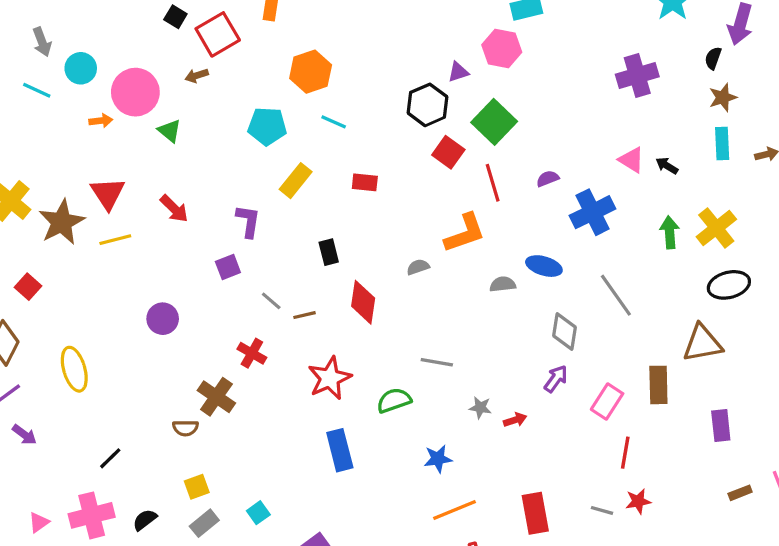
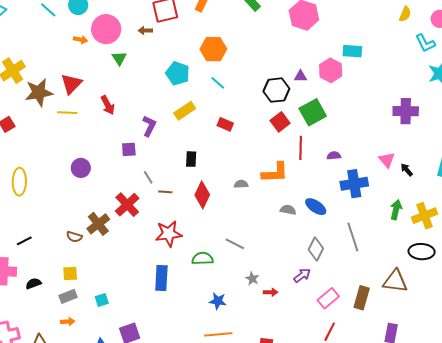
red cross: (252, 353) -> (127, 205), size x1.4

